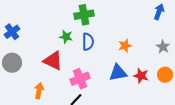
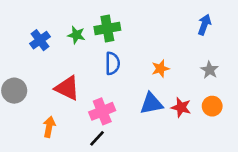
blue cross: (12, 32) -> (40, 40), moved
green star: (66, 37) -> (76, 35), moved

